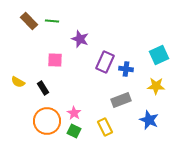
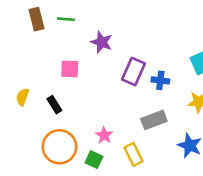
brown rectangle: (29, 21) -> (37, 19), turned 30
yellow semicircle: (18, 82) -> (22, 97), turned 80
pink star: (74, 113) -> (104, 135), moved

